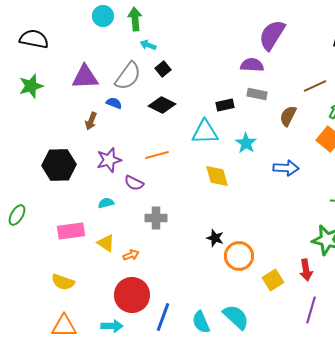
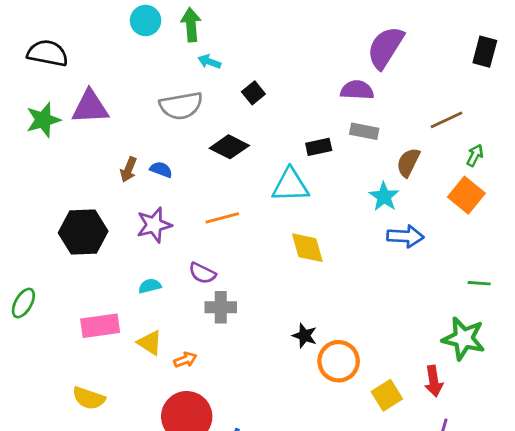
black square: (163, 69) -> (253, 93), moved
gray semicircle: (128, 76) -> (181, 106), turned 44
purple triangle: (85, 77) -> (90, 107), moved
blue semicircle: (114, 103) -> (161, 170), moved
cyan star: (246, 143) -> (384, 197), moved
purple semicircle: (134, 183) -> (202, 273), moved

